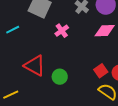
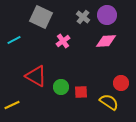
red square: (101, 71) -> (81, 92), moved, turned 32

